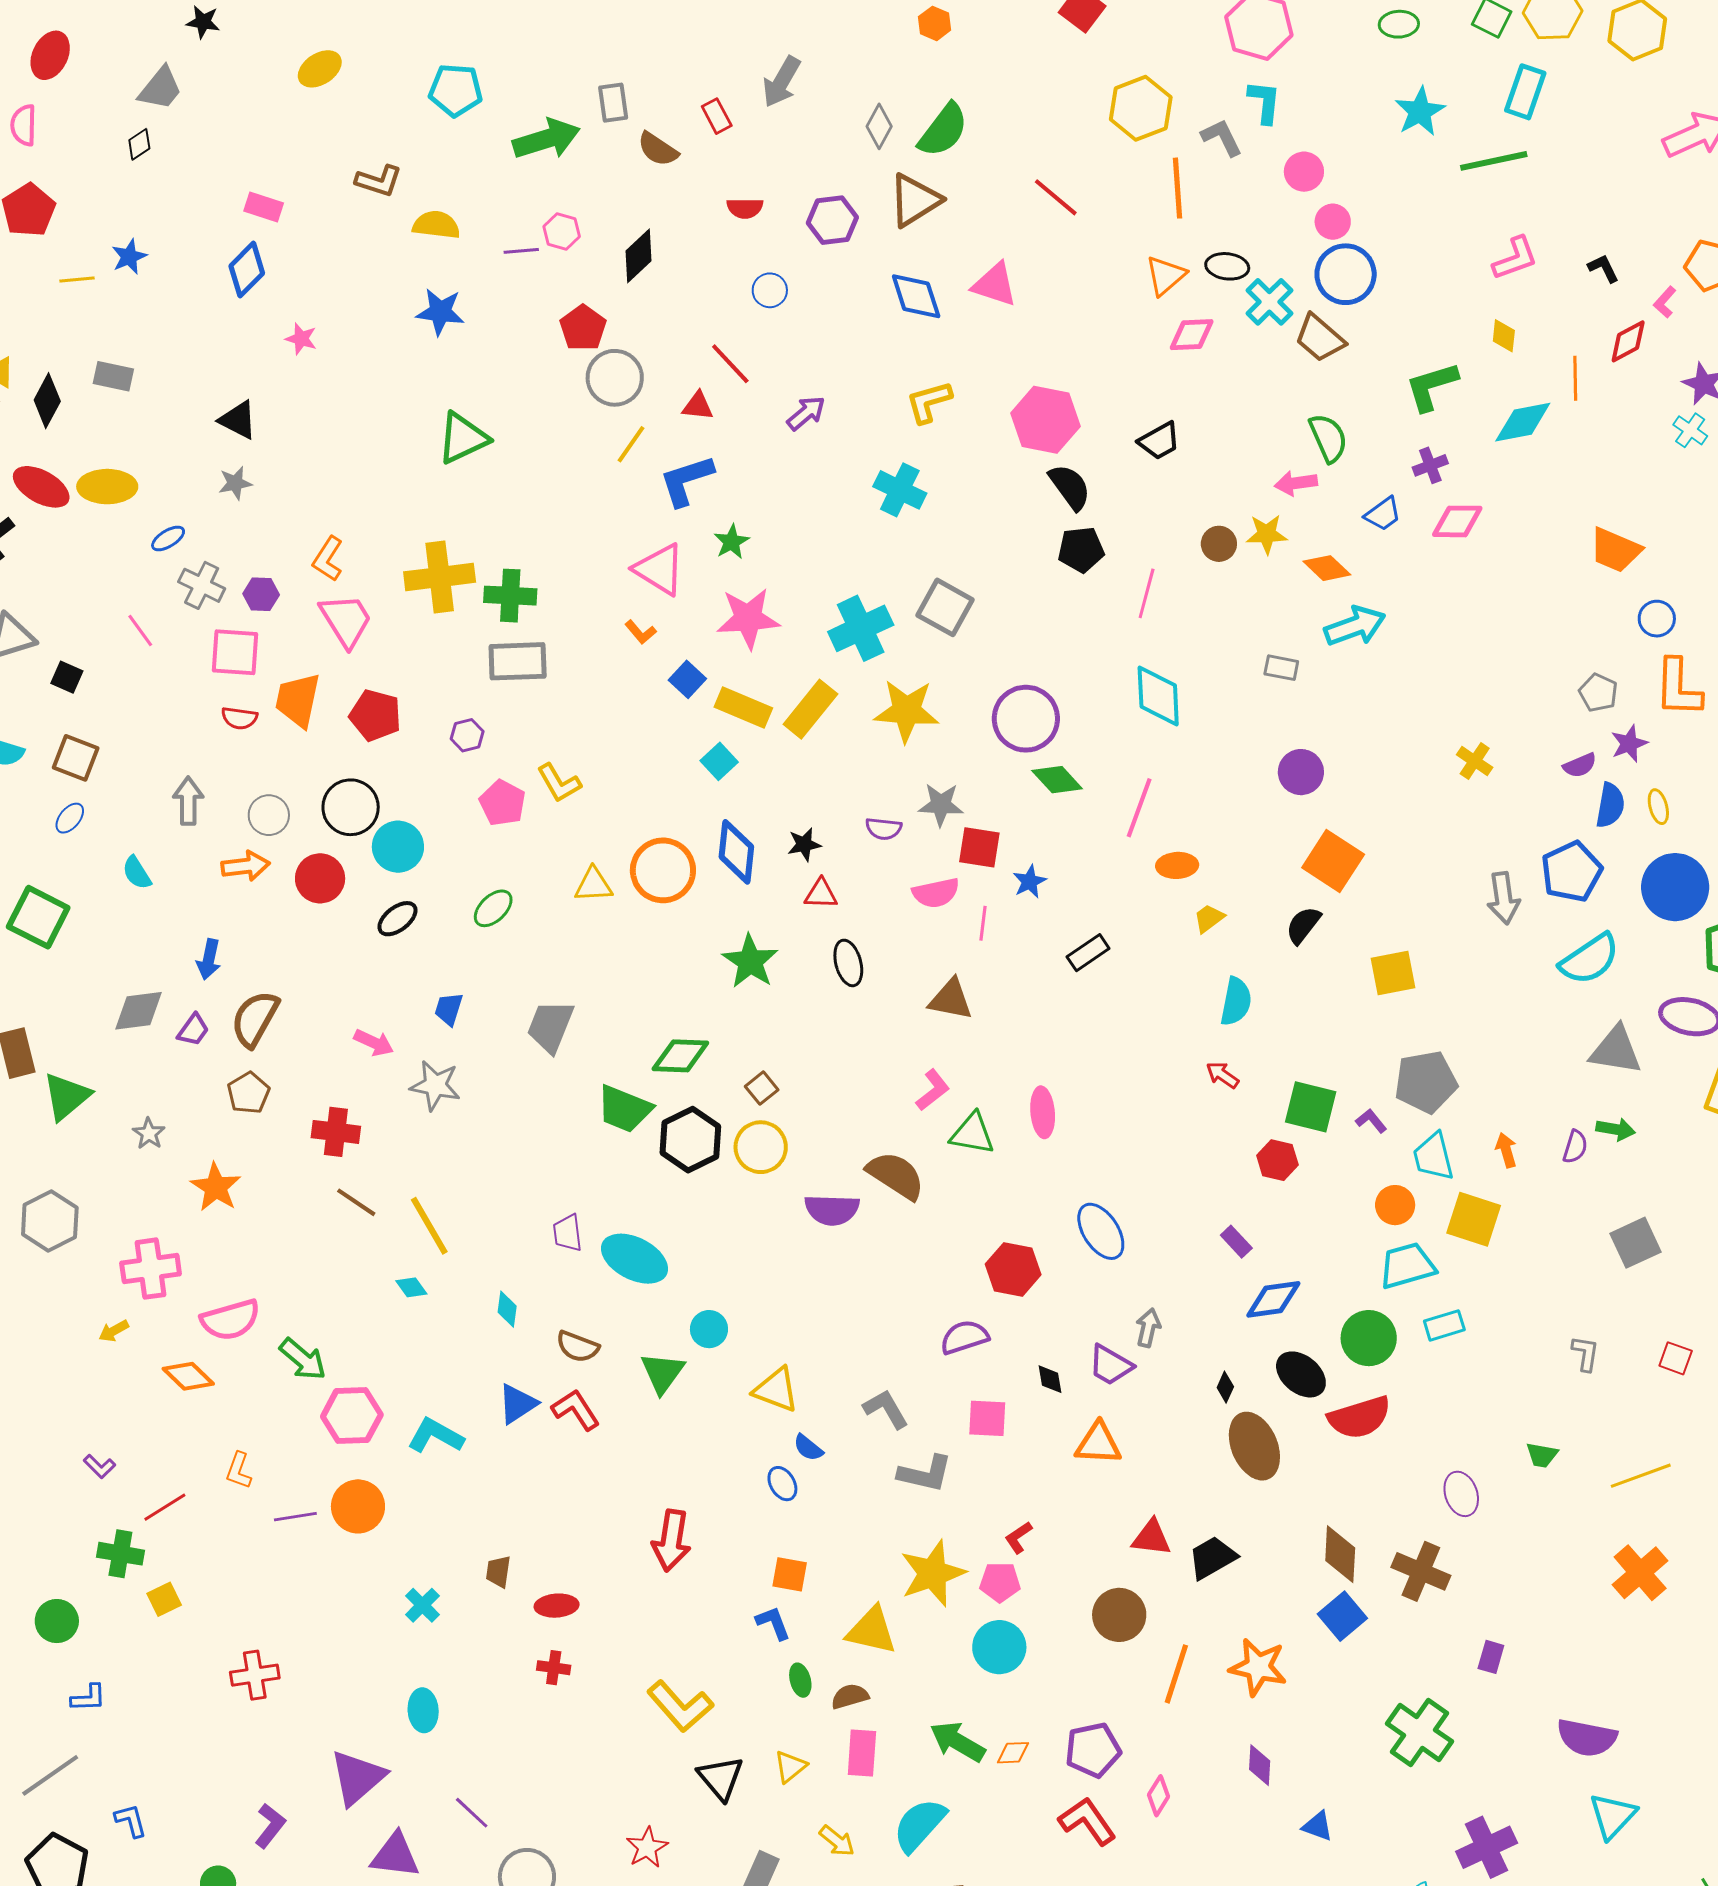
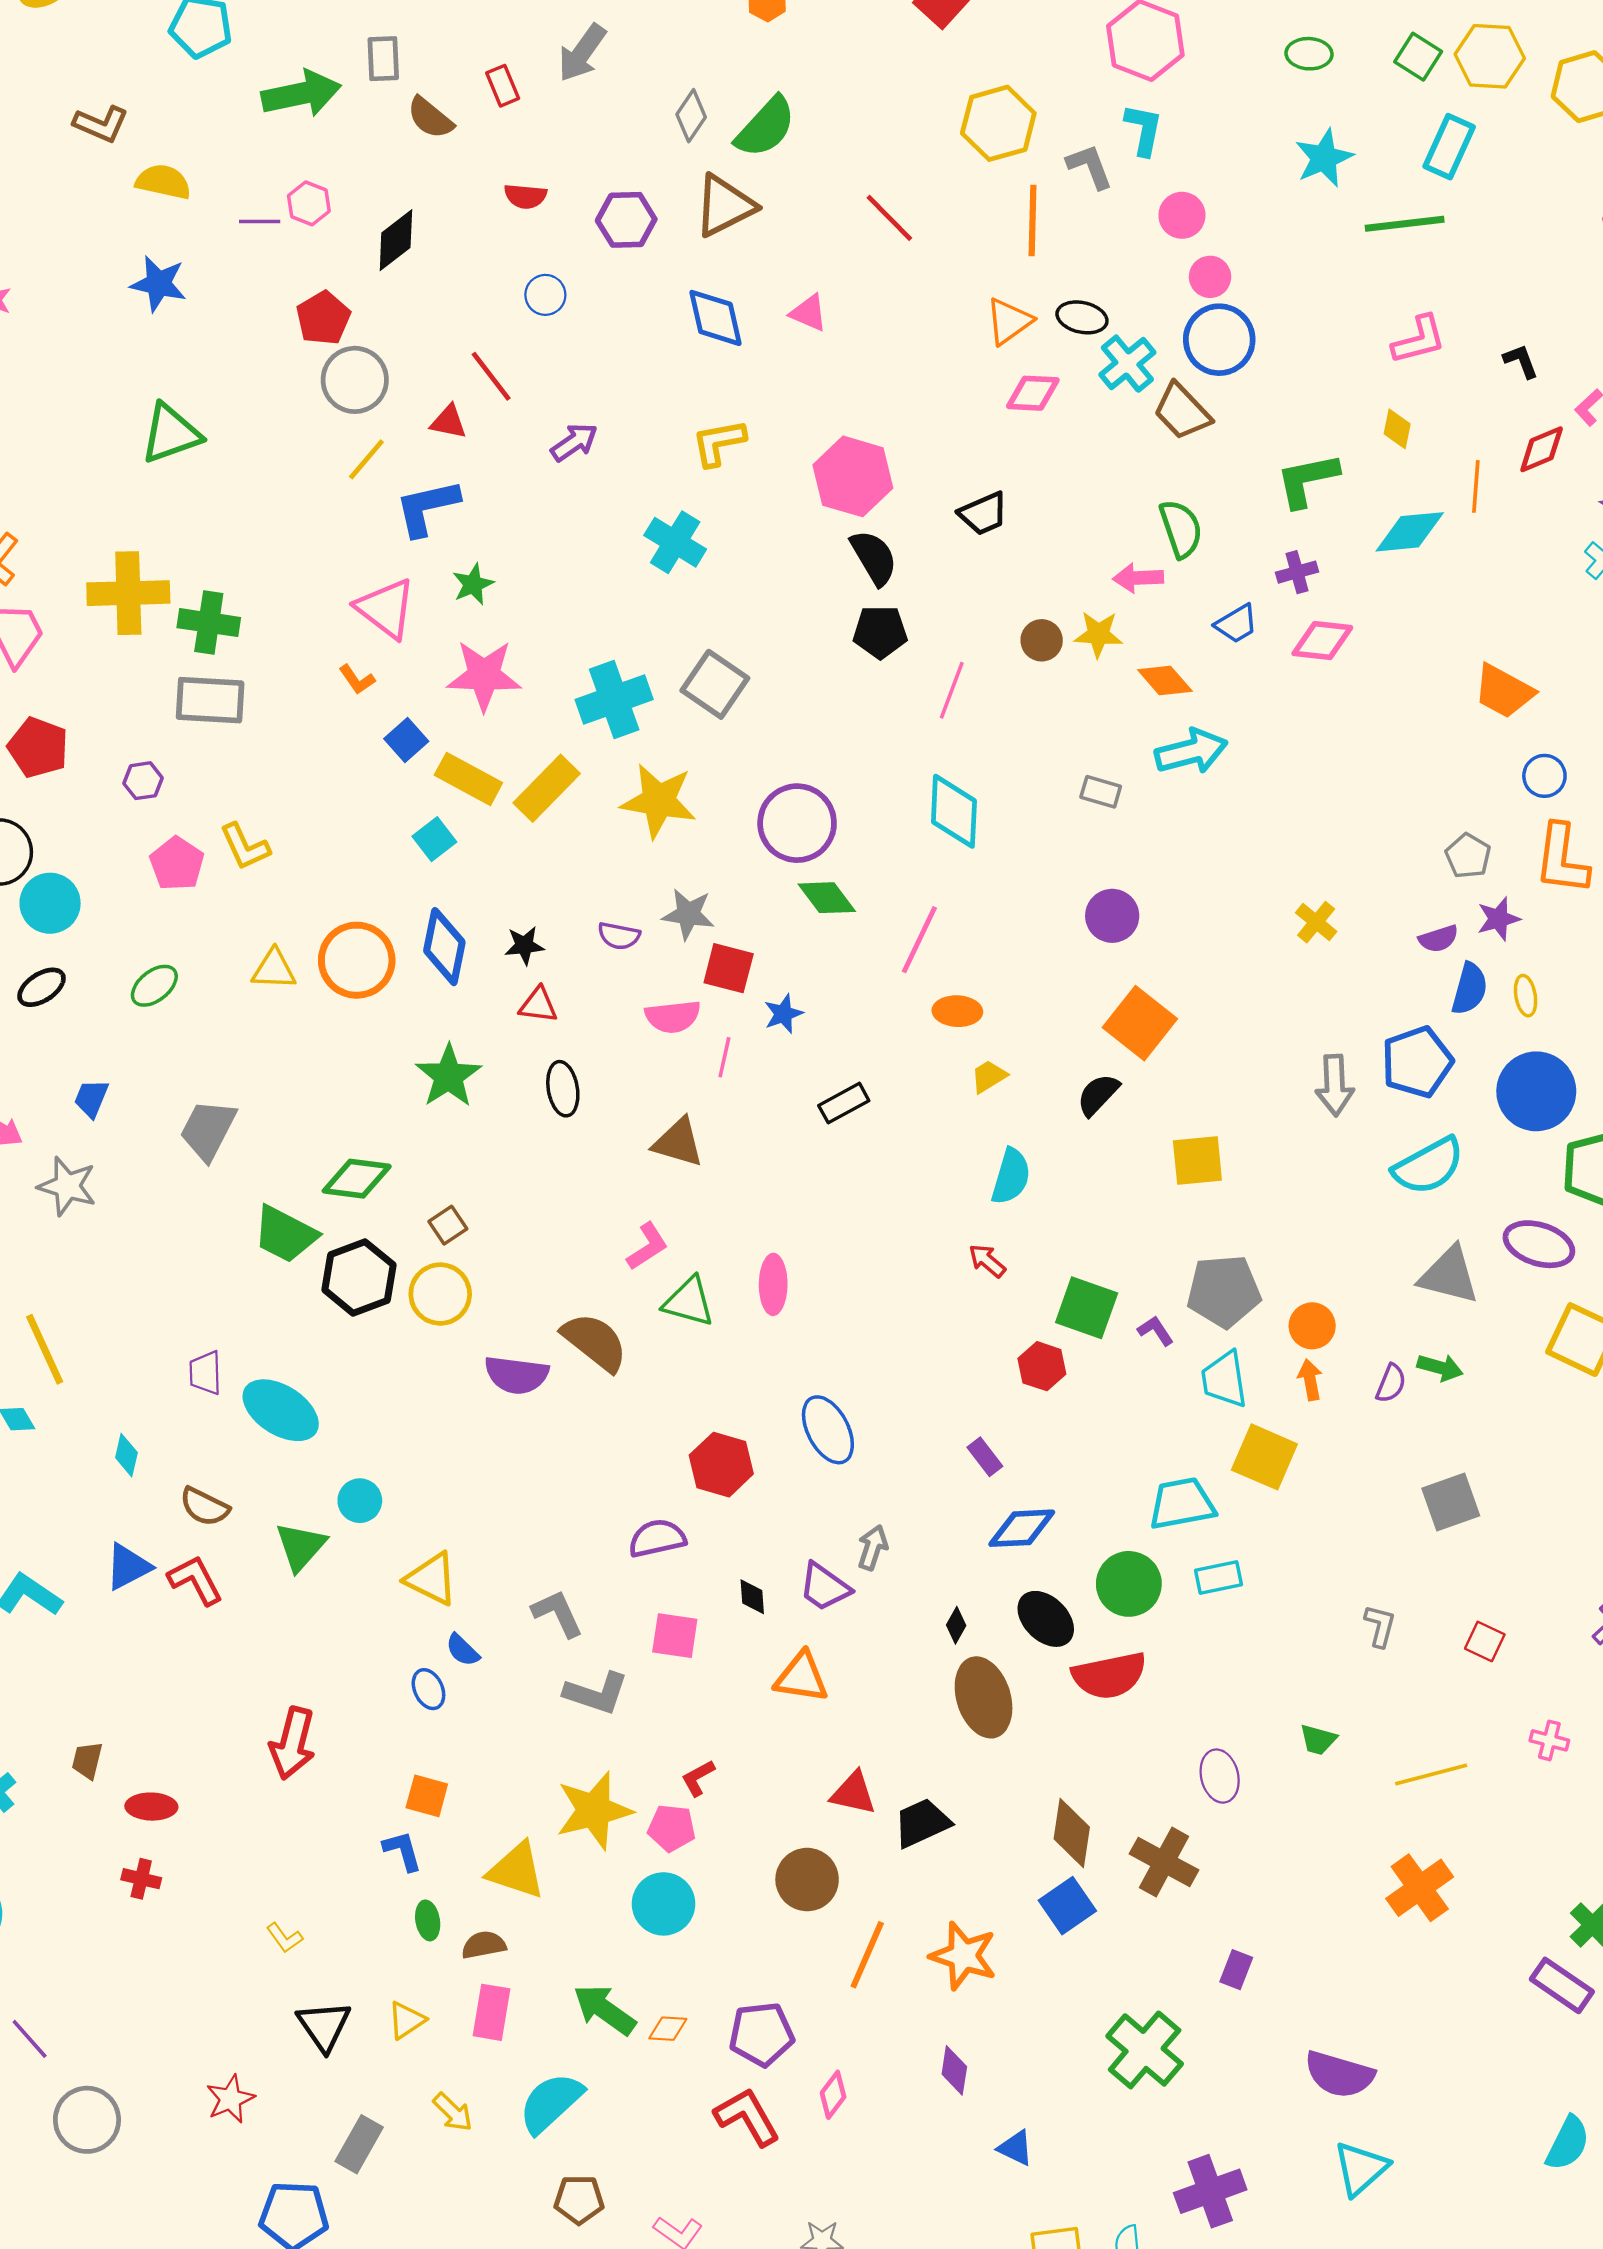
pink triangle: (995, 284) -> (809, 313), size x0.7
orange circle: (1395, 1205) -> (1312, 1326), moved
yellow L-shape: (680, 1706) -> (285, 1938), size x0.5

